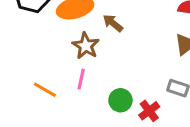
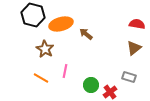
brown star: (86, 46) -> (45, 49), moved

